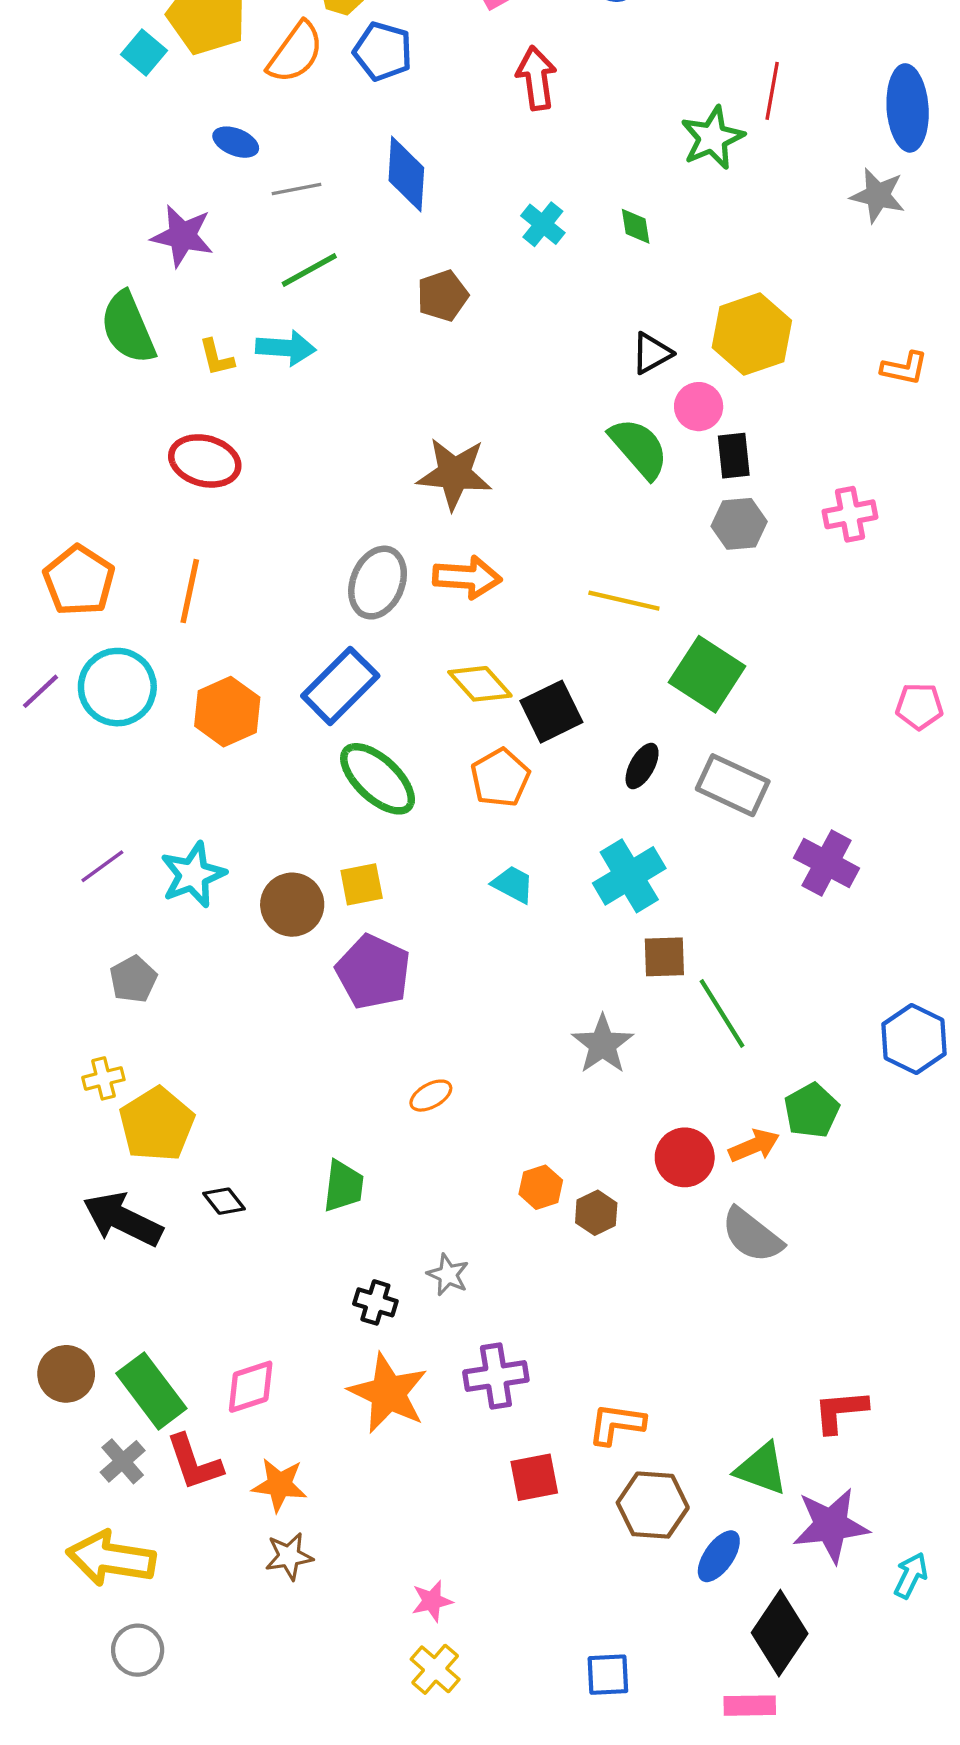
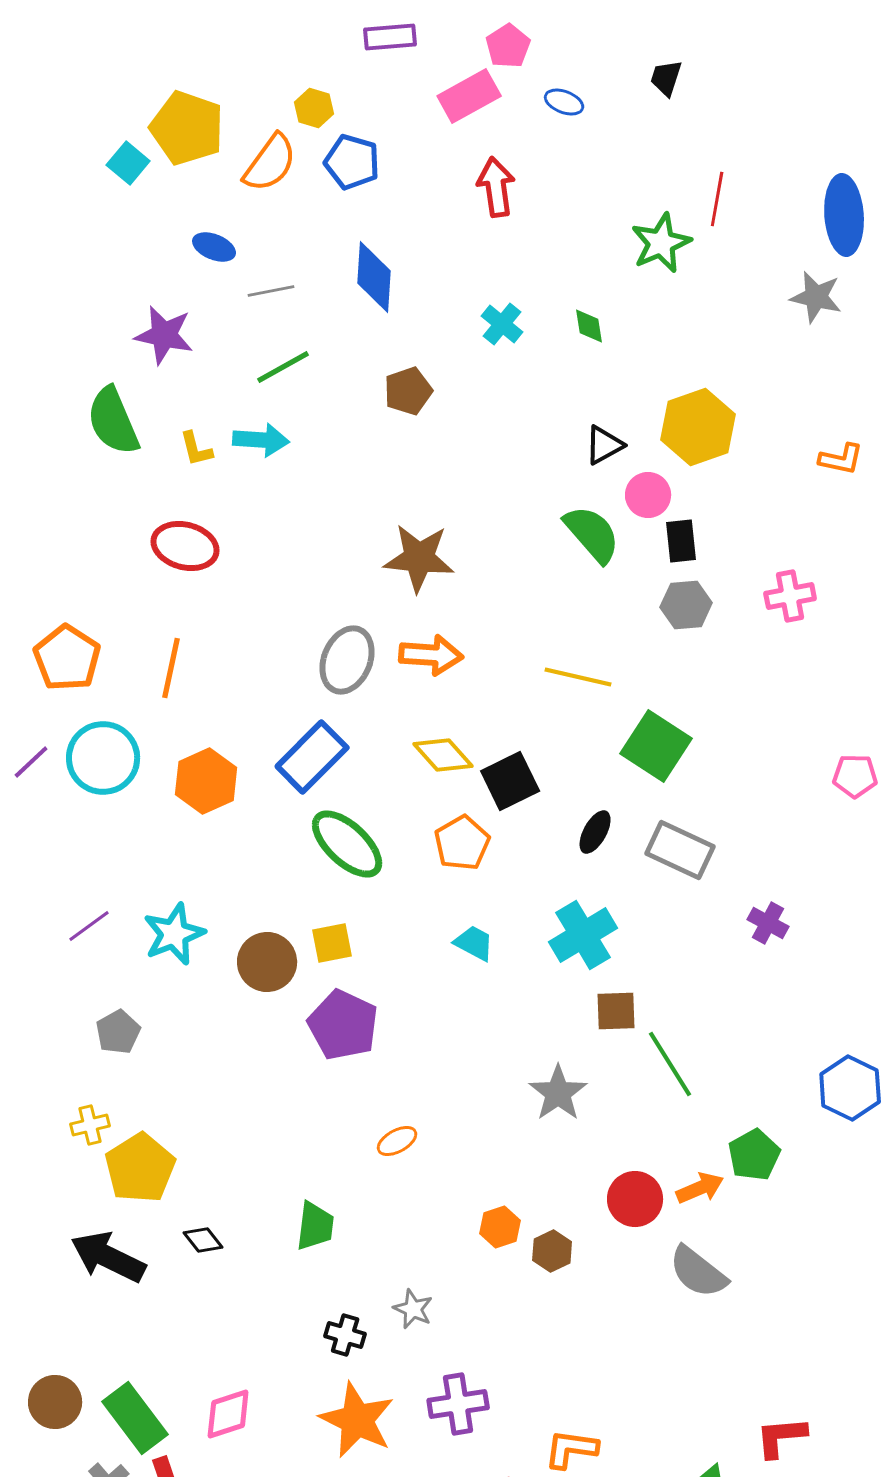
purple cross: (827, 863) -> (768, 923), size x0.7

